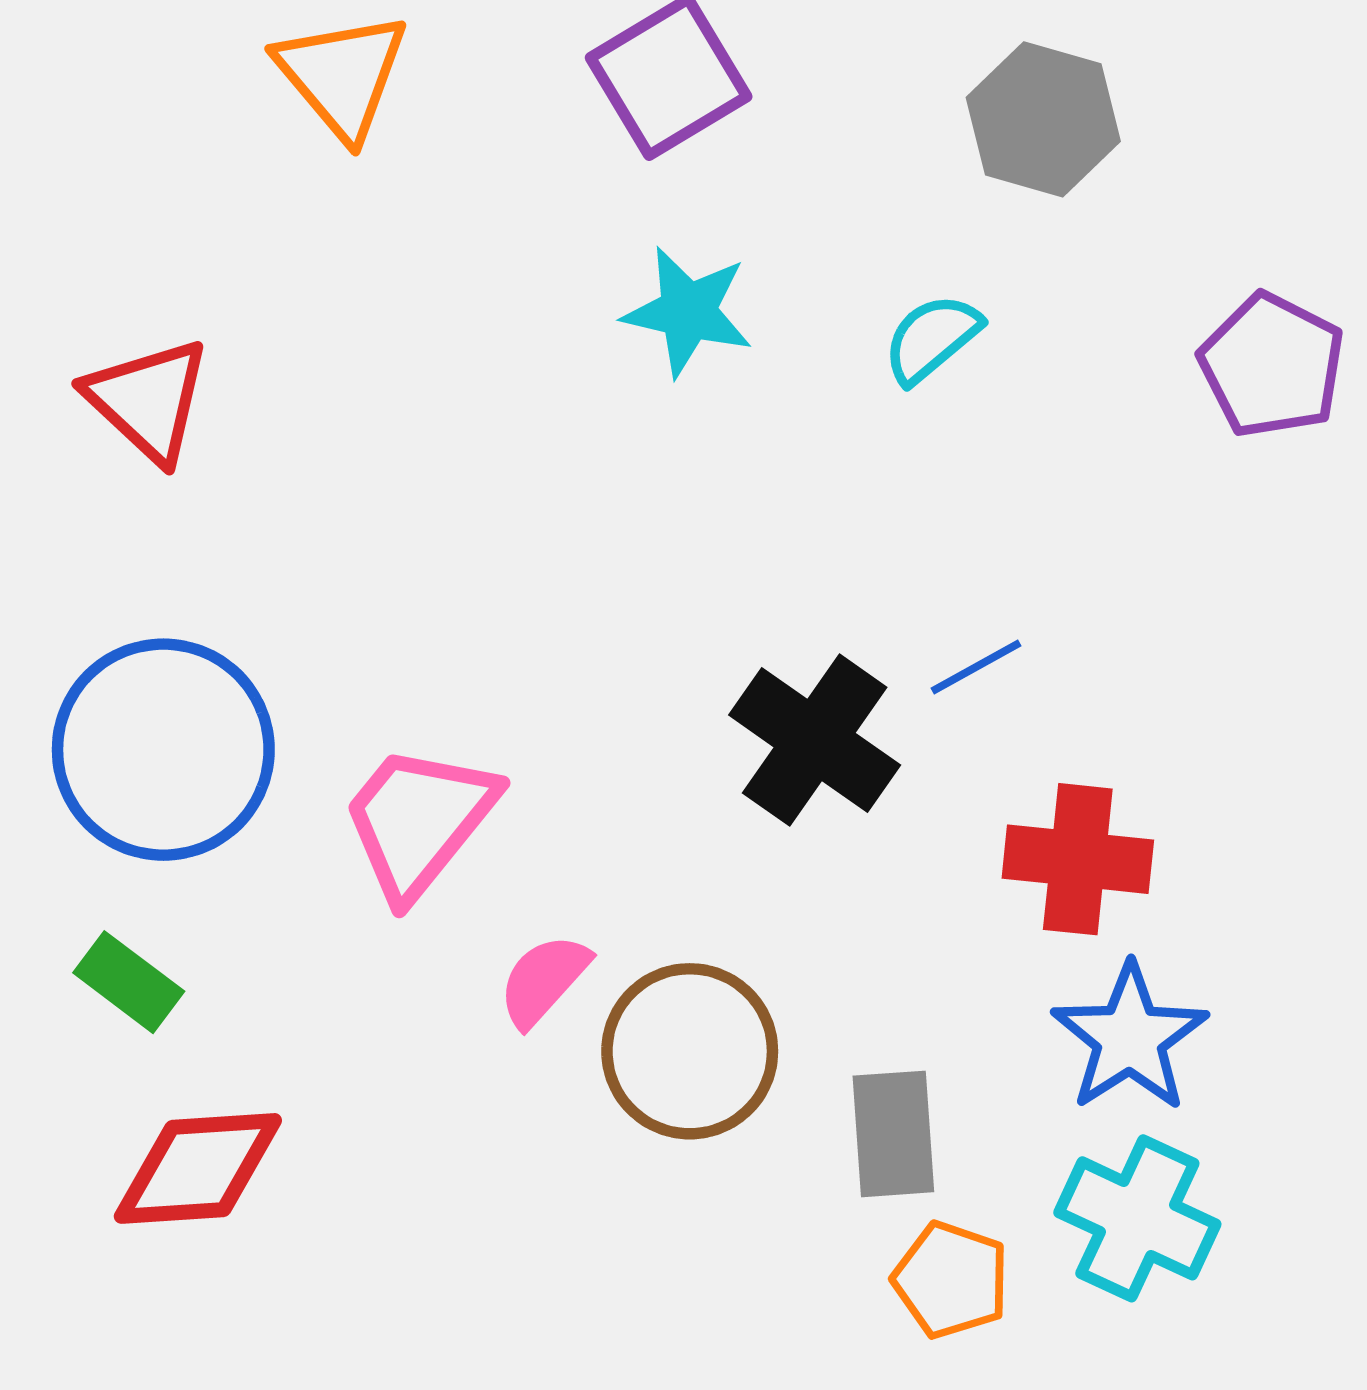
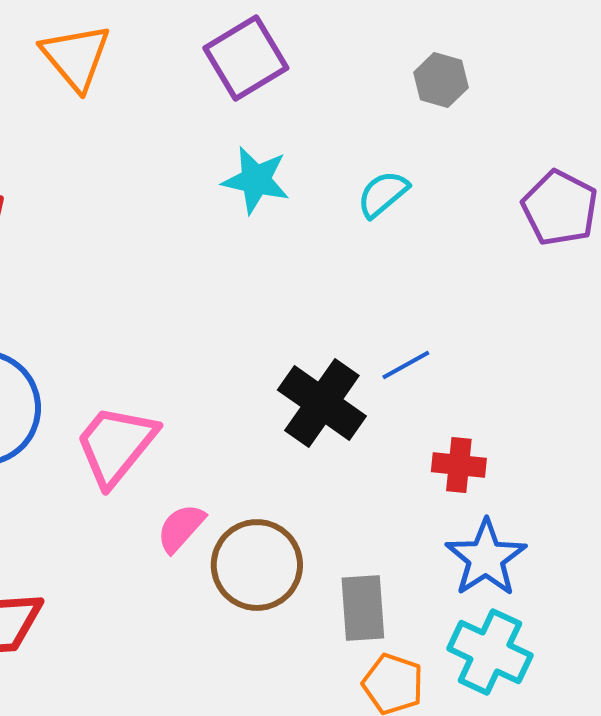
gray hexagon: (1043, 119) -> (441, 80), size x0.7
red cross: (1078, 859) -> (459, 465), size x0.7

